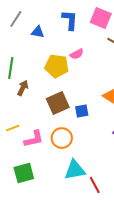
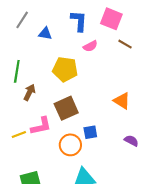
pink semicircle: (77, 54) -> (90, 46), moved
blue square: (82, 111) -> (90, 132), moved
pink L-shape: (34, 139) -> (41, 126), moved

